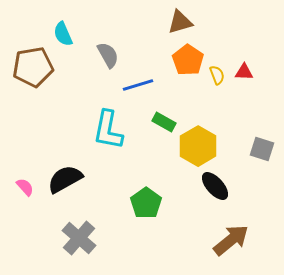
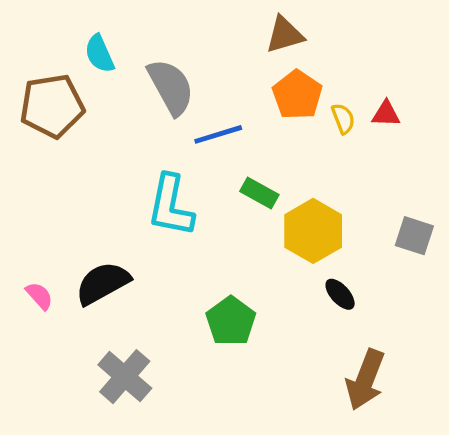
gray semicircle: (108, 55) -> (171, 87), size x1.4
black ellipse: (215, 186) -> (340, 294), size x0.7
brown arrow: (231, 240) -> (365, 380), turned 150

